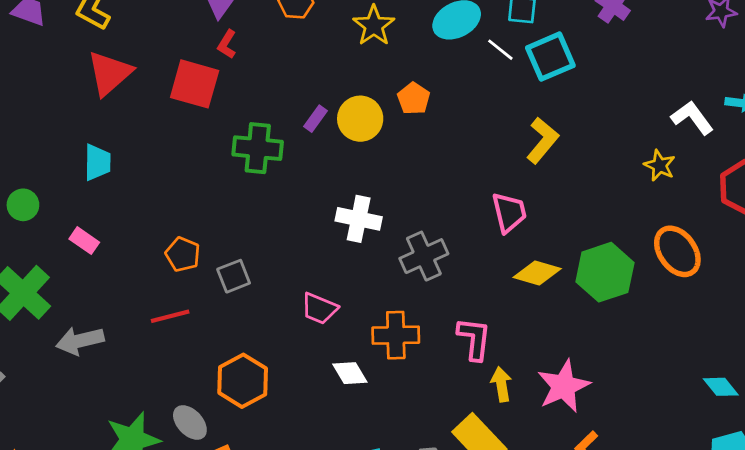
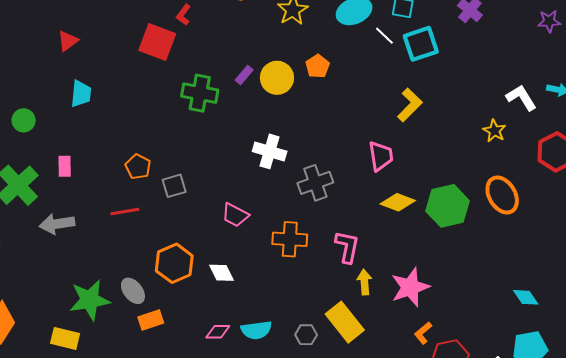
red triangle: (110, 73) -> (68, 41), moved, size x0.6
pink rectangle: (84, 241) -> (65, 166), moved, turned 50
white diamond: (350, 373) -> (222, 273), moved

